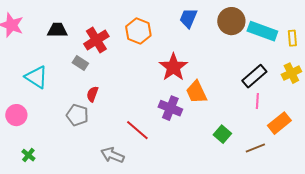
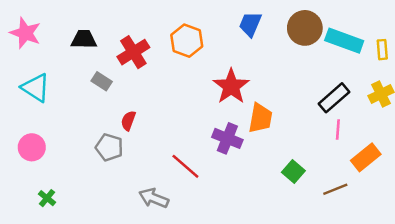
gray rectangle: (80, 63) -> (102, 81), moved
cyan triangle: (36, 77) -> (36, 88), moved
orange trapezoid: (196, 92) -> (260, 118), turned -145

